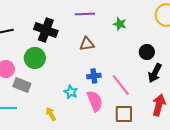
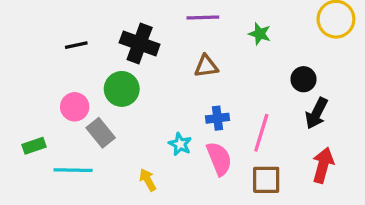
gray rectangle: (22, 85) -> (101, 133), turned 30
pink line: (121, 85) -> (261, 133), turned 55

